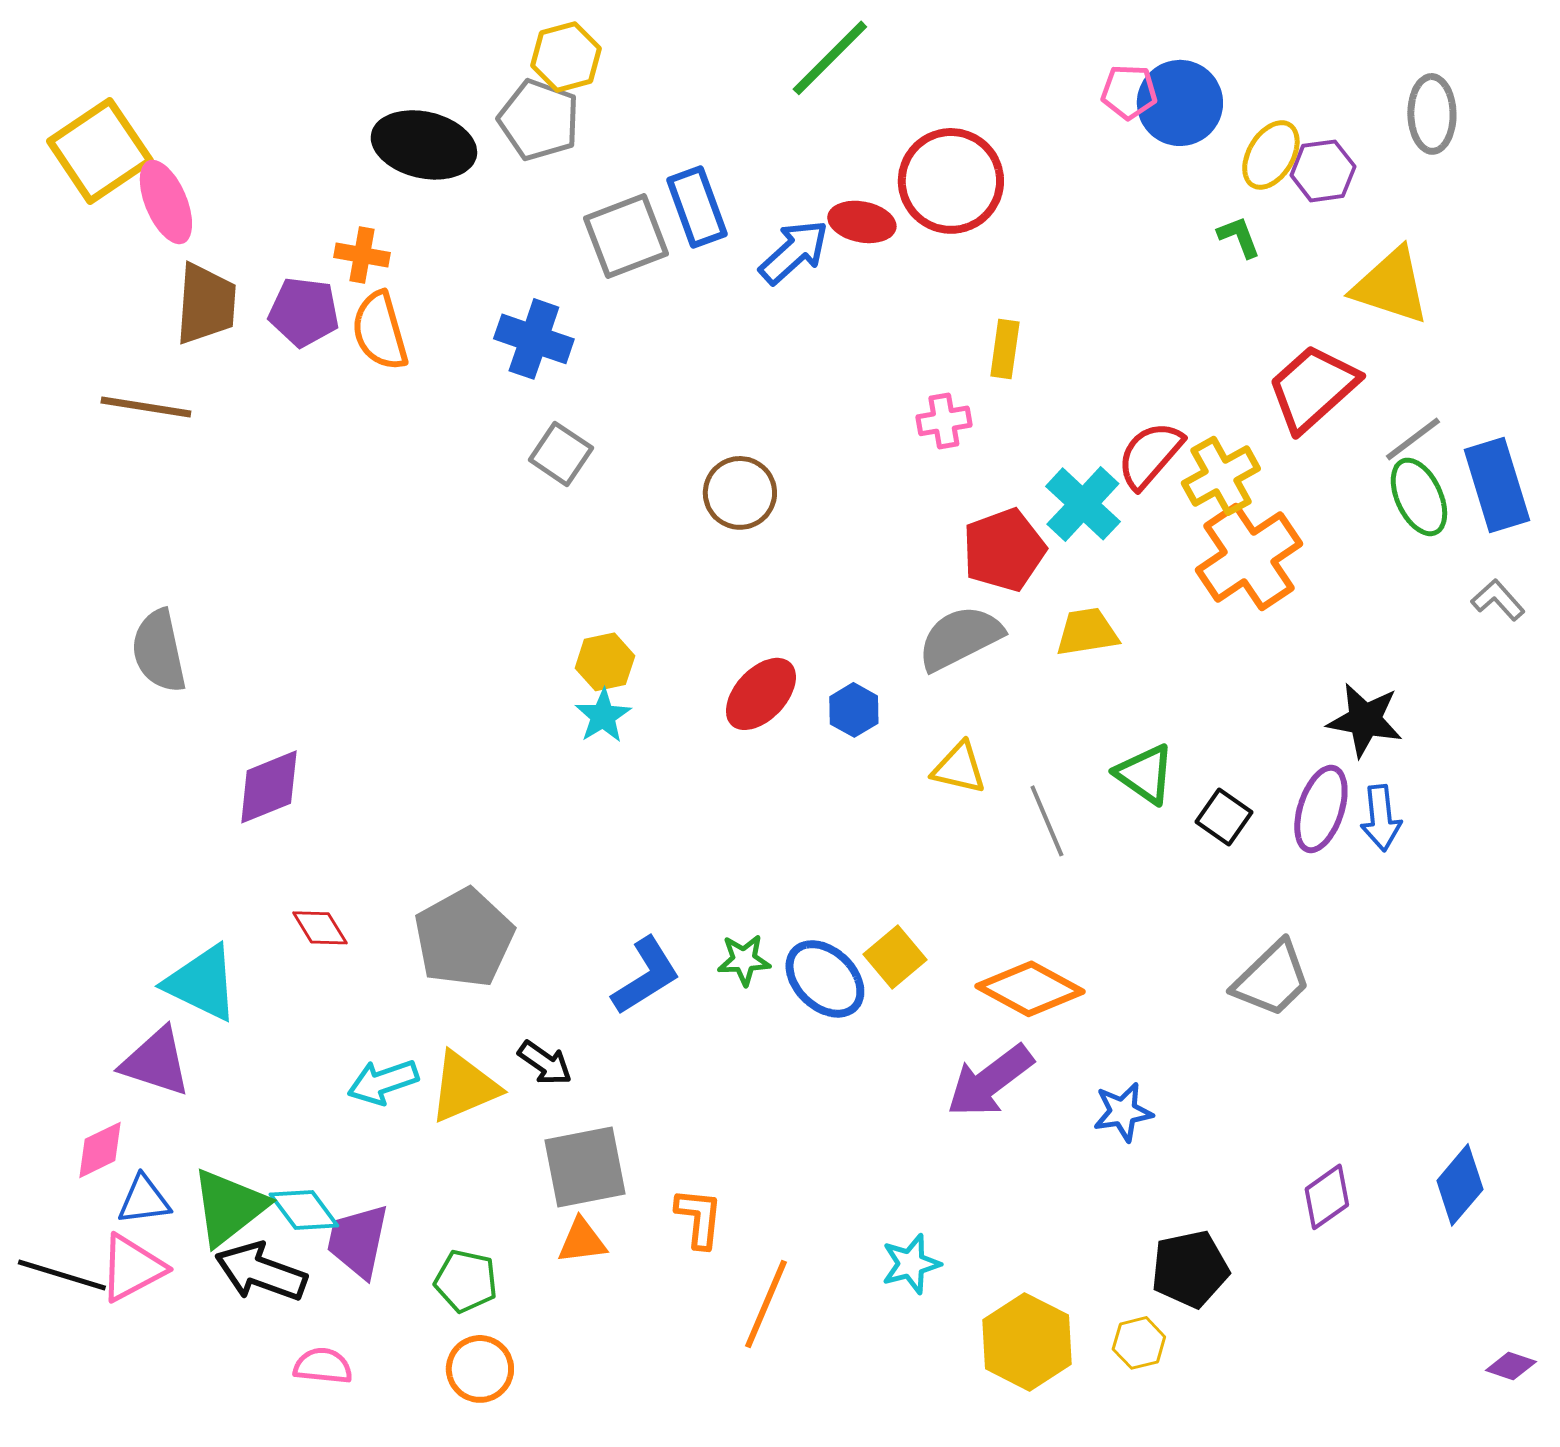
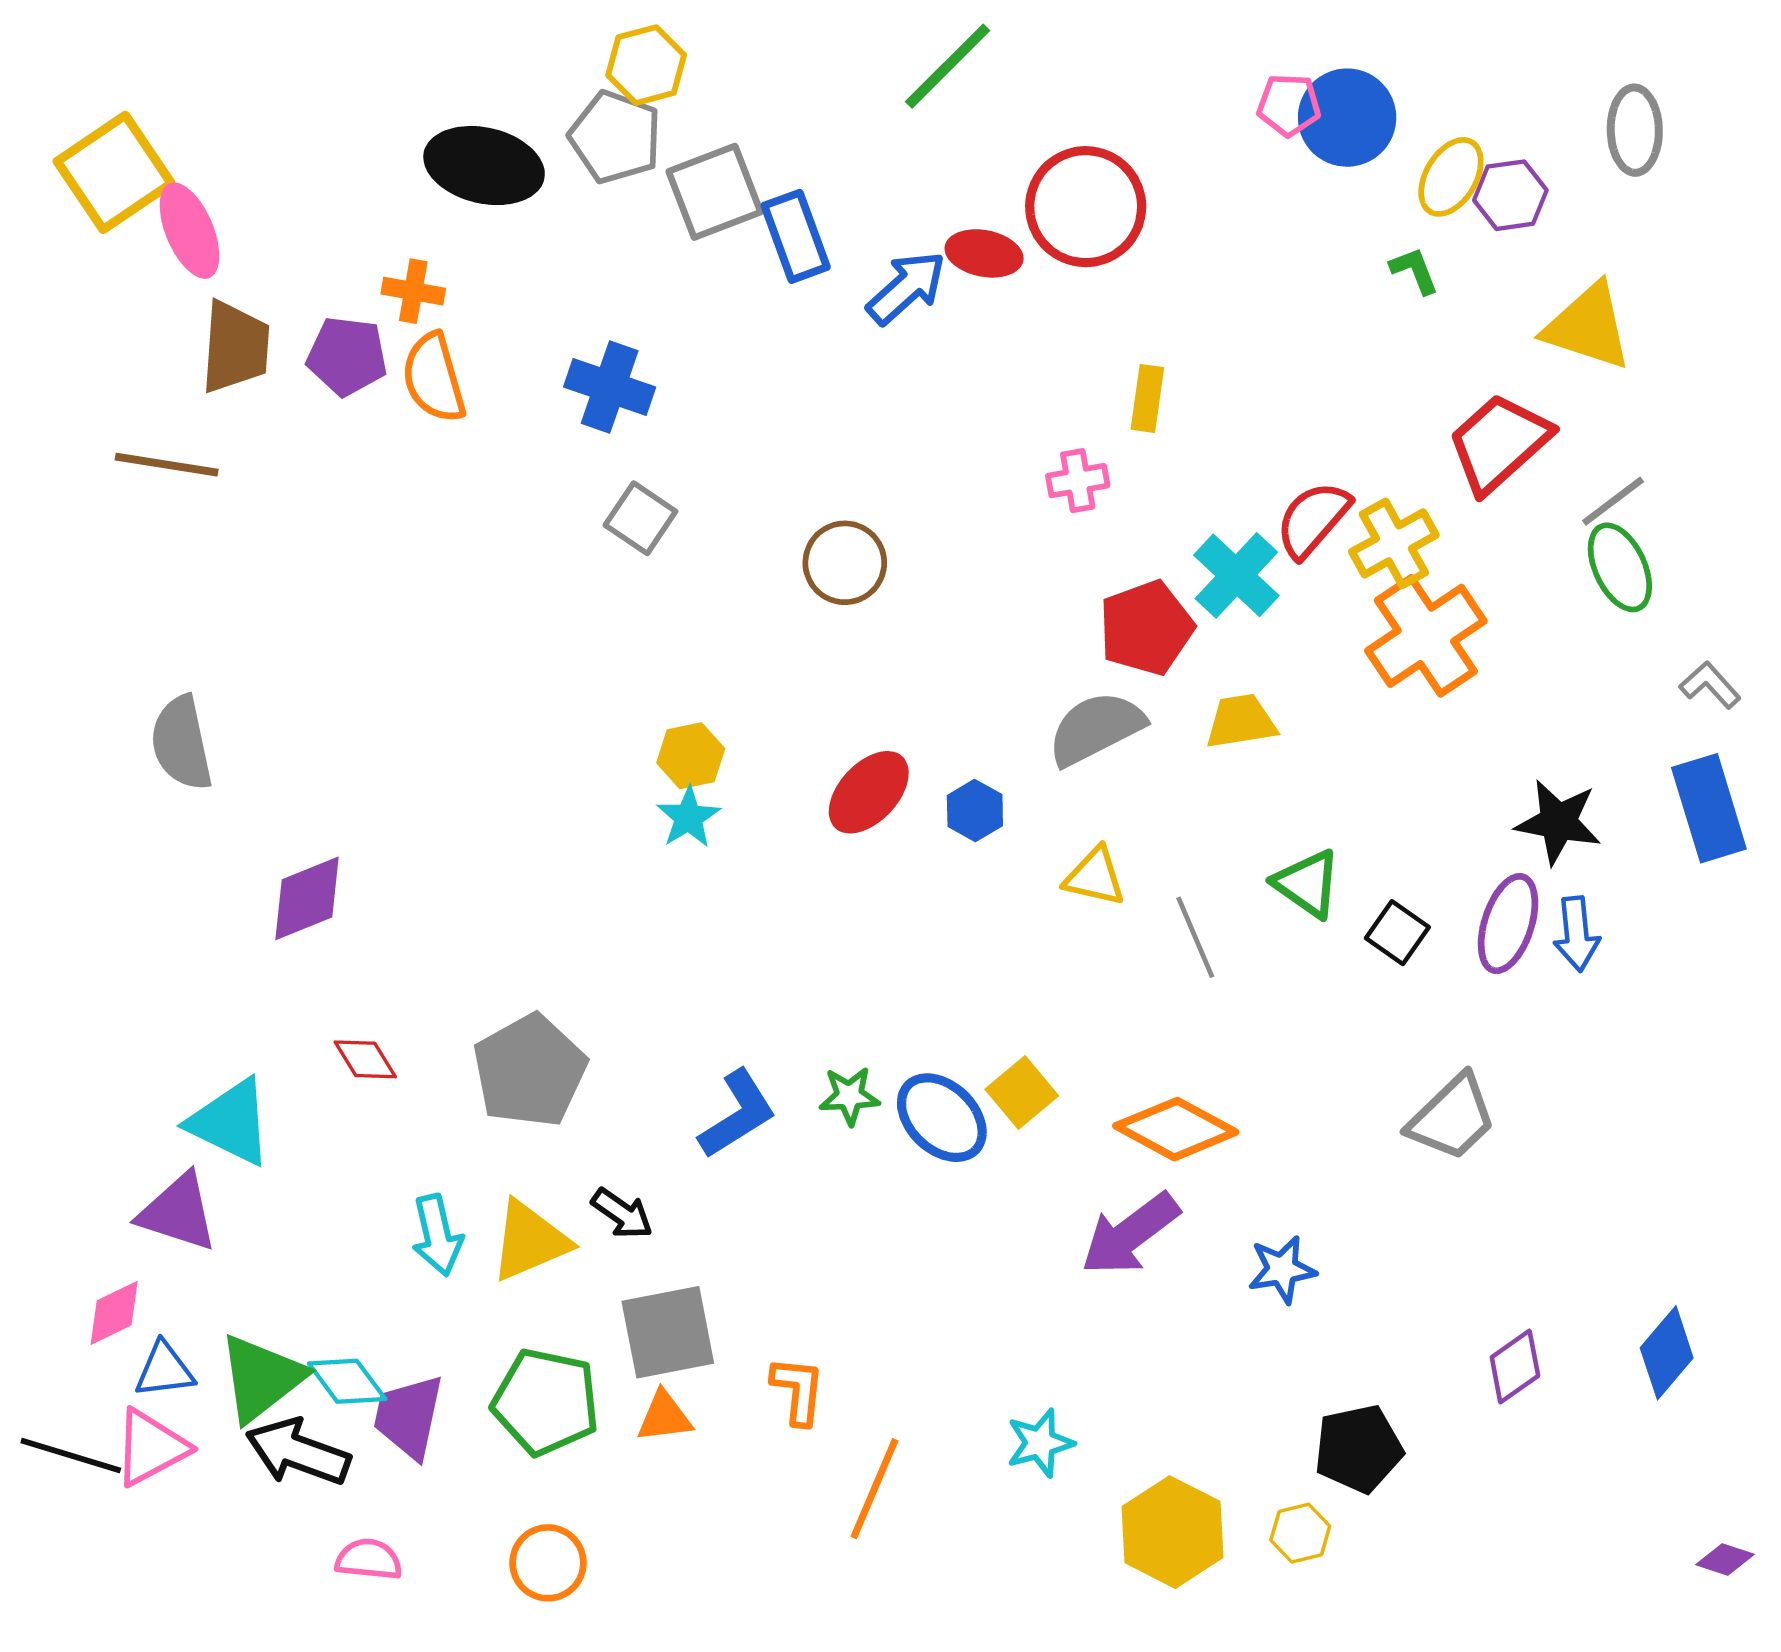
gray square: (626, 236) -> (715, 192), moved
blue rectangle: (1497, 485) -> (1709, 808), moved
cyan arrow: (383, 1082) -> (437, 1235), turned -84
green pentagon: (466, 1281) -> (546, 1402), moved, size x1.5

